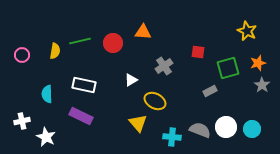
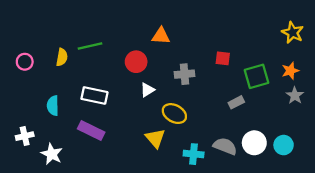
yellow star: (247, 31) -> (293, 32), moved
red circle: (113, 43) -> (136, 62), moved
gray cross: (164, 66) -> (185, 74), turned 30

